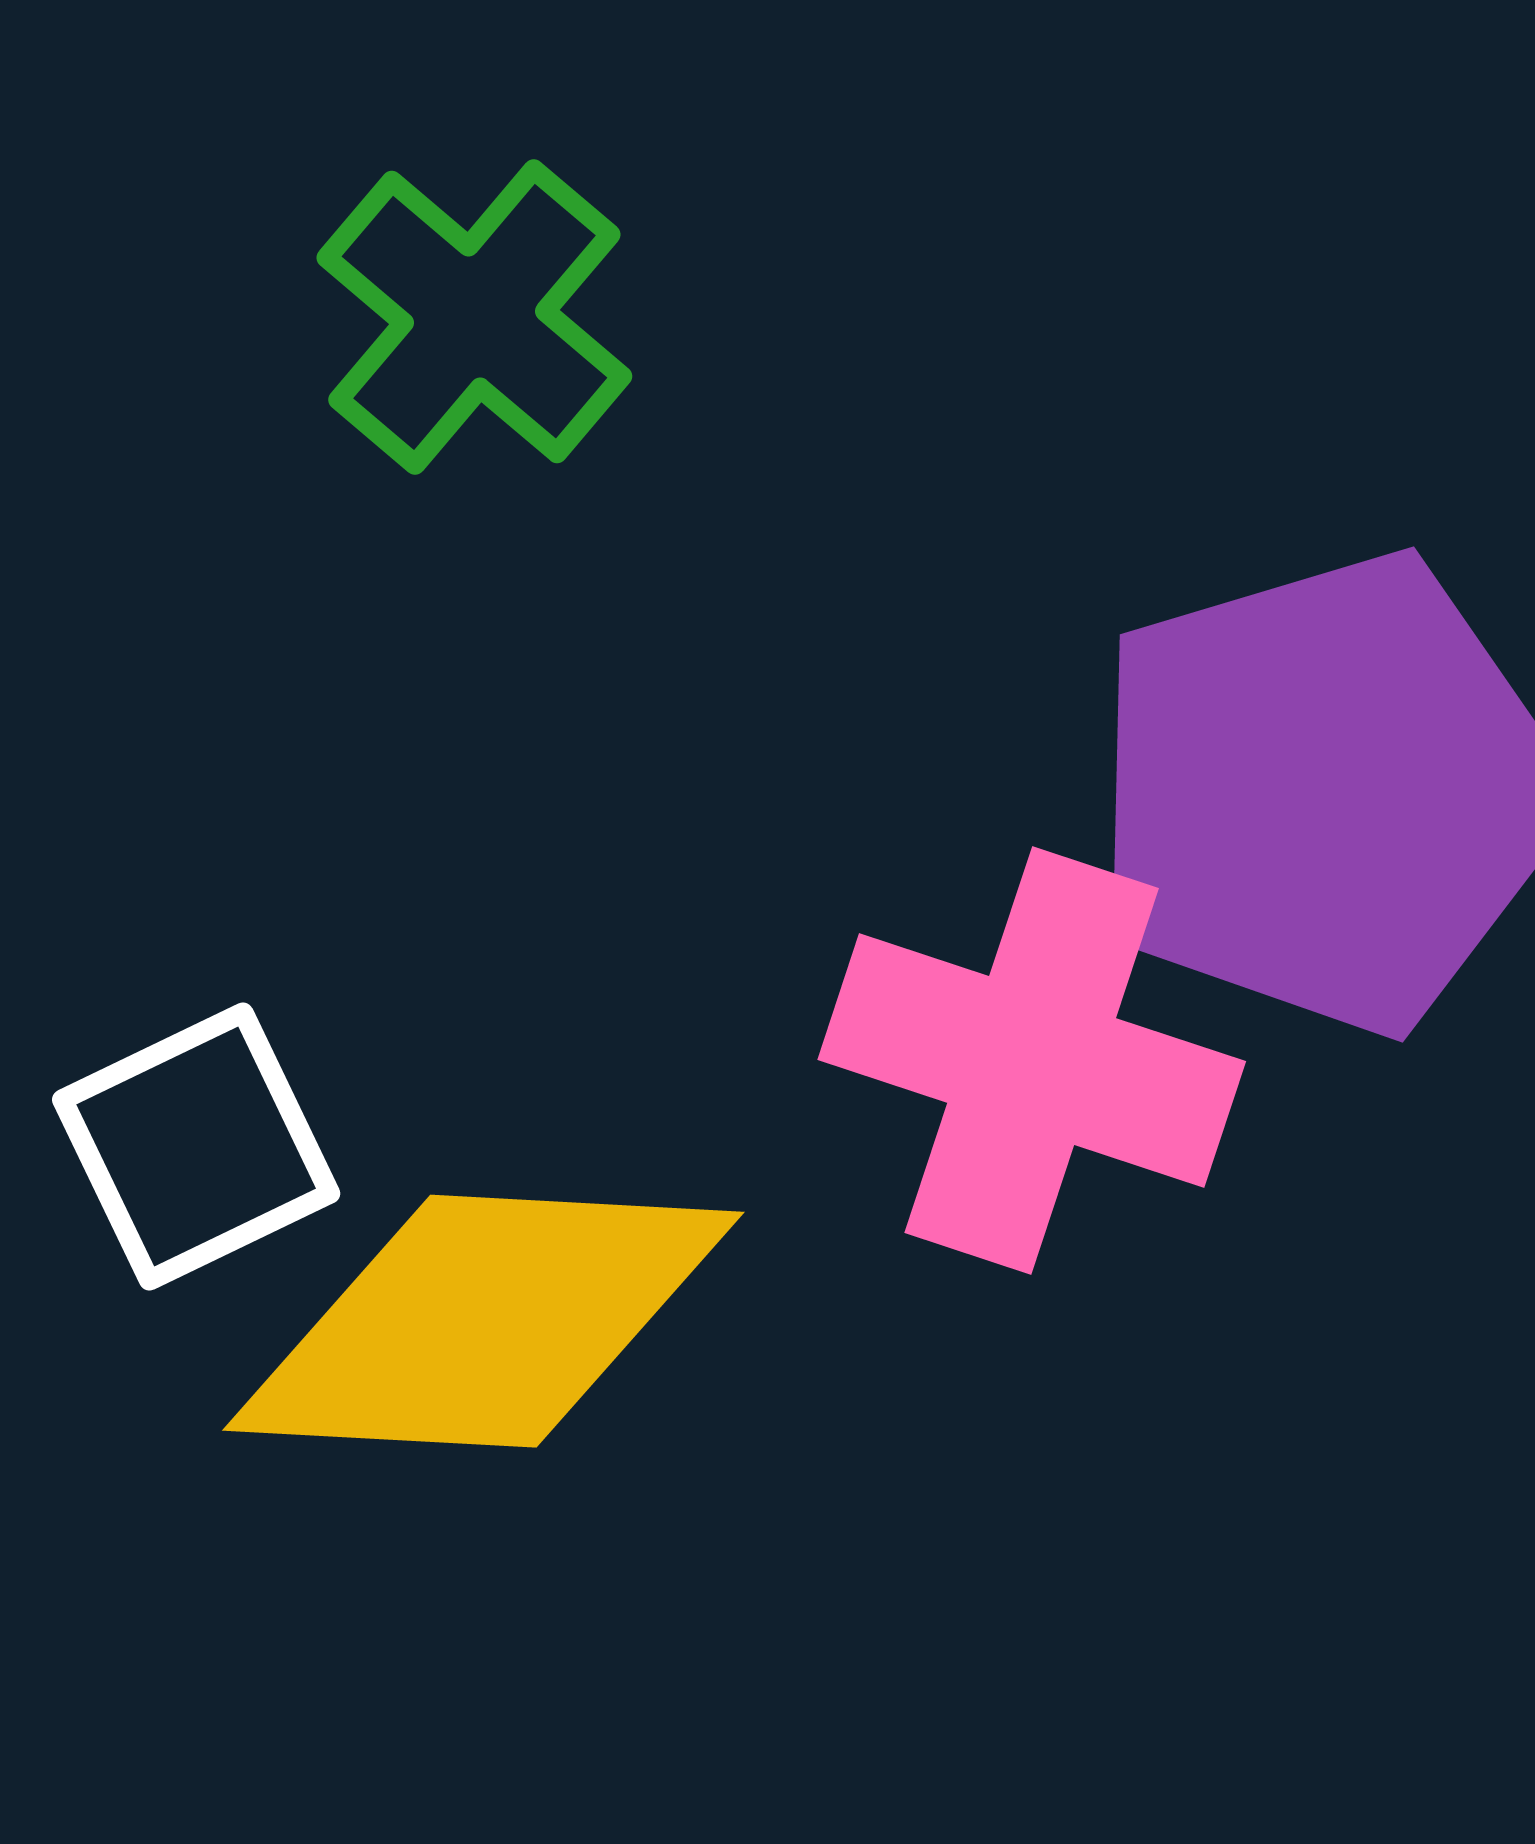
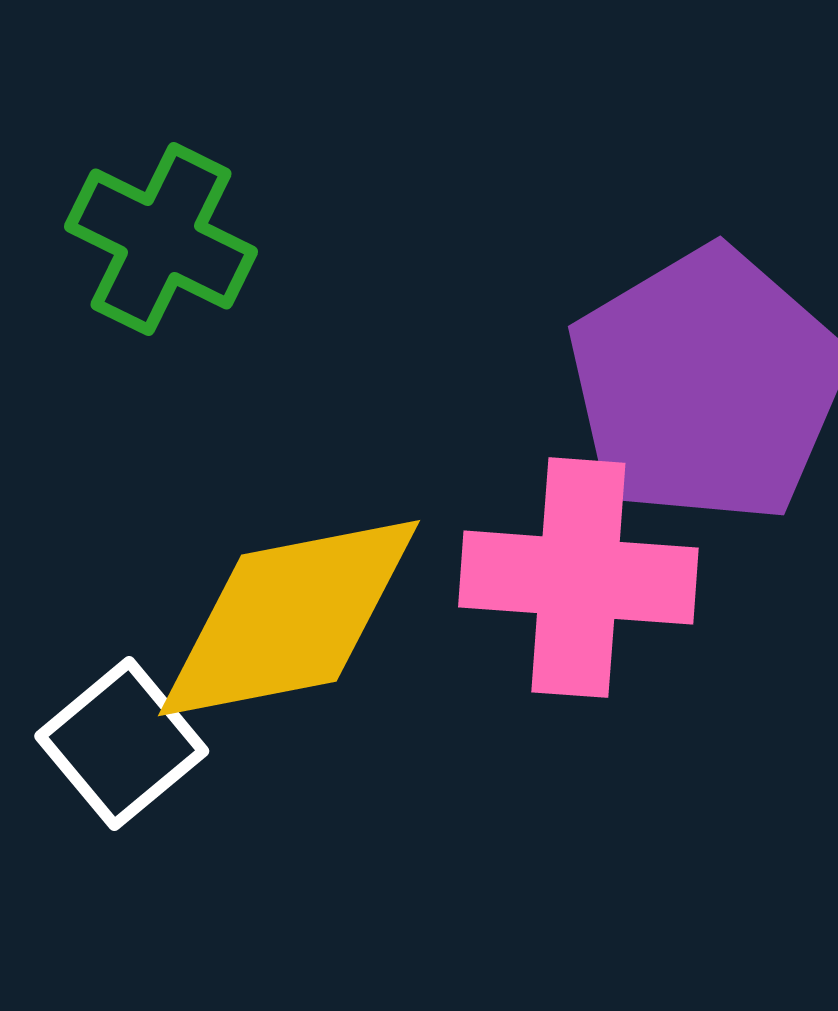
yellow diamond: (483, 1321) -> (289, 618), moved

